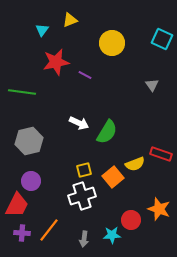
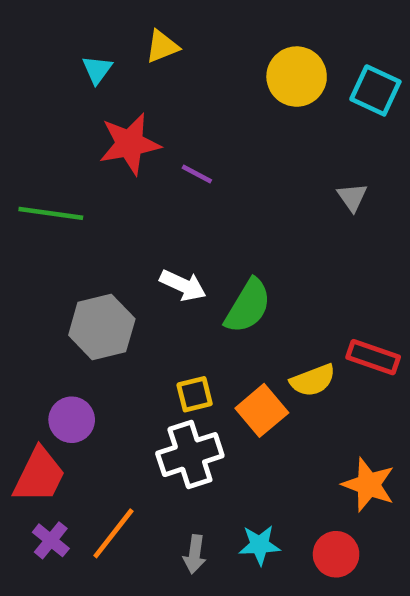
yellow circle: (112, 43) -> (297, 77), moved
gray hexagon: (29, 141) -> (102, 327), moved
red circle: (131, 220) -> (336, 554), moved
purple cross: (22, 233) -> (51, 540), turned 35

